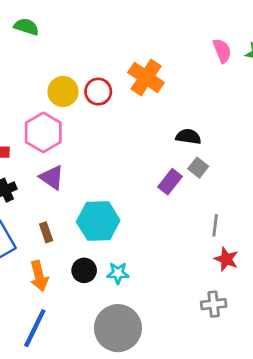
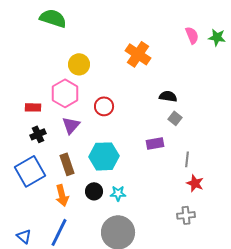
green semicircle: (26, 27) -> (53, 18), size x1.5
red circle: (98, 92) -> (104, 106), moved
purple triangle: (52, 177) -> (71, 125), turned 36
purple rectangle: (170, 182) -> (155, 143), moved, turned 42
brown rectangle: (46, 232) -> (67, 164), size x1.5

